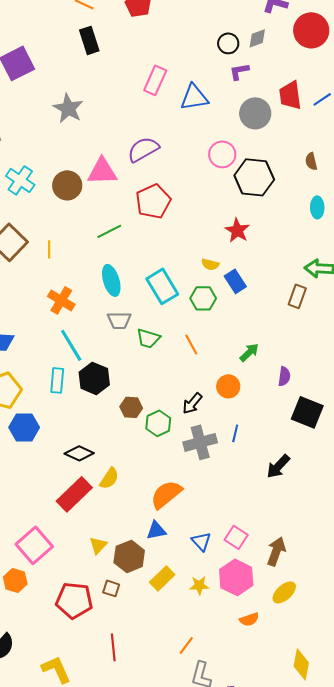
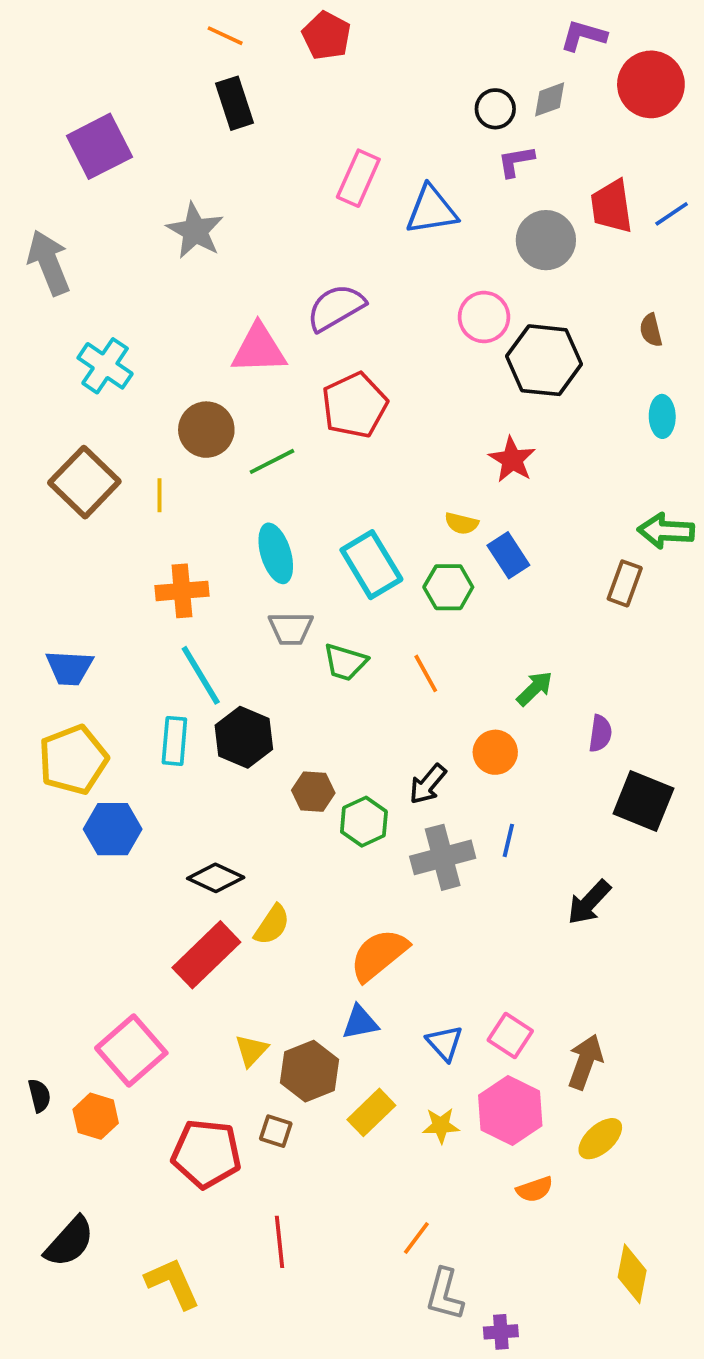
brown circle: (67, 185) -> (206, 430), moved
orange cross: (61, 300) -> (182, 591), turned -36

